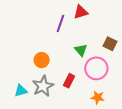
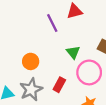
purple line: (60, 24) -> (52, 23), turned -48

